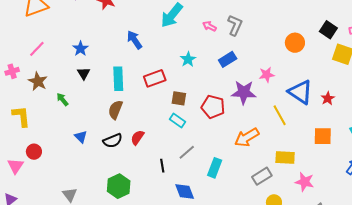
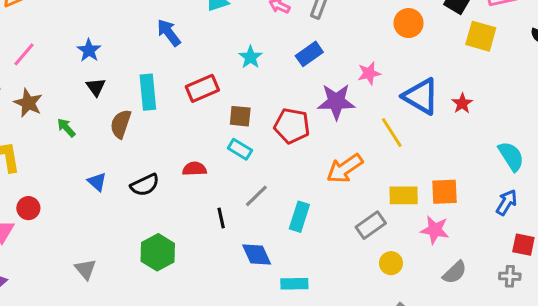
brown semicircle: (115, 110) -> (121, 124), moved
orange square: (323, 136) -> (445, 192), moved
red semicircle: (137, 137) -> (194, 169), moved, turned 56

